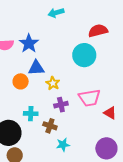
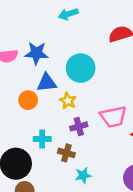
blue star: (29, 43) -> (36, 53), turned -30
cyan circle: (84, 55) -> (81, 68), moved

